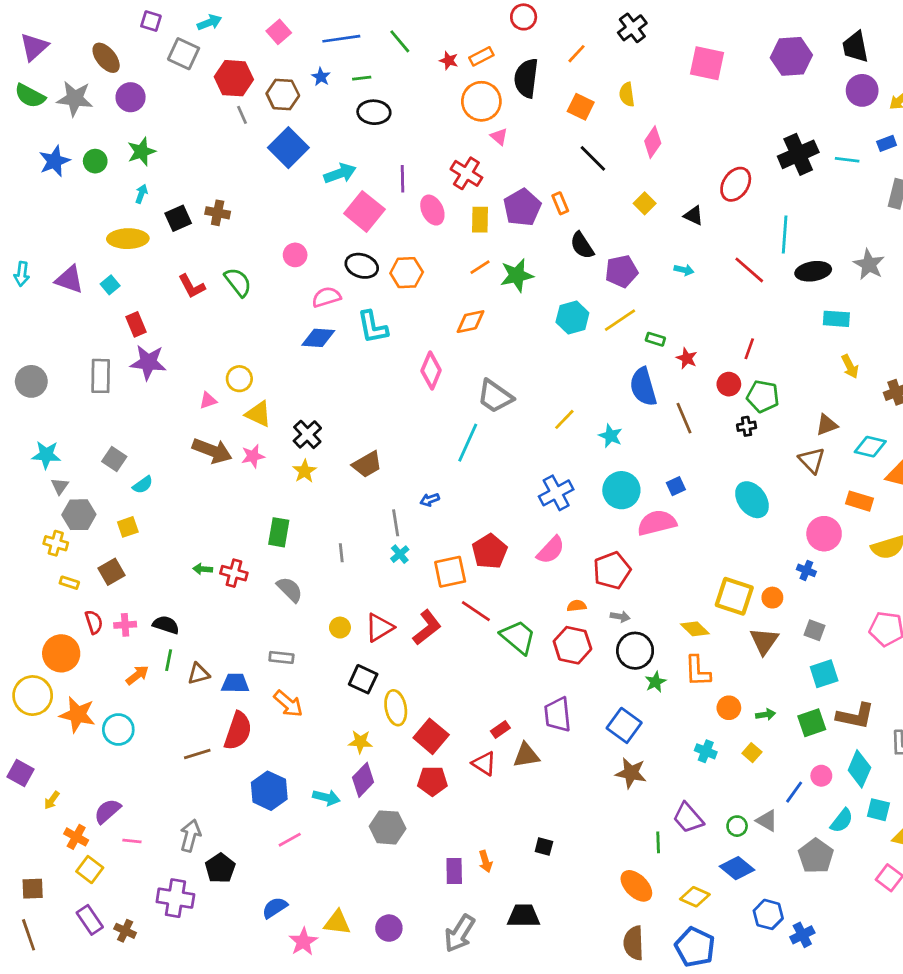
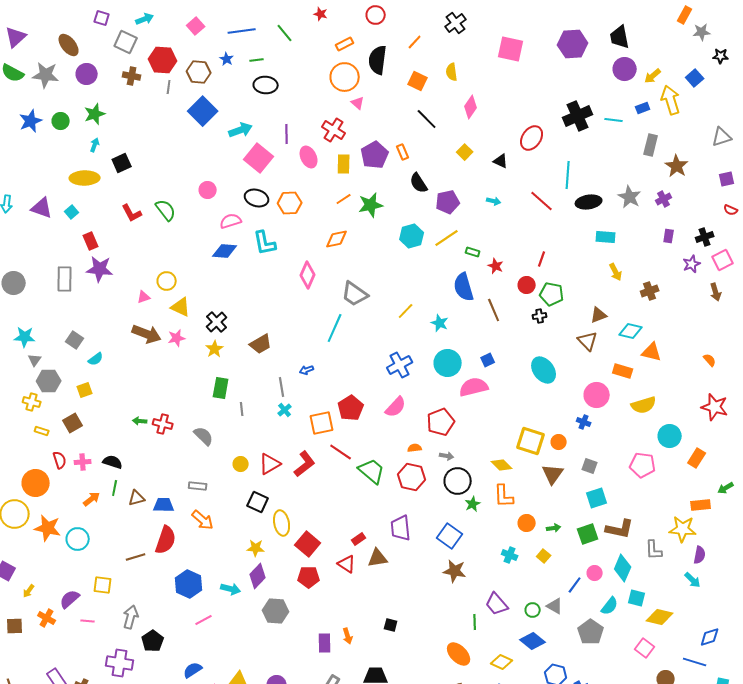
red star: (449, 60) -> (321, 14), moved
gray line: (242, 115) -> (169, 87), turned 32
brown cross: (218, 213) -> (132, 76), moved
green rectangle: (279, 532) -> (221, 388), moved
yellow square: (90, 870) -> (103, 585), moved, turned -30
brown square: (33, 889) -> (15, 626), moved

